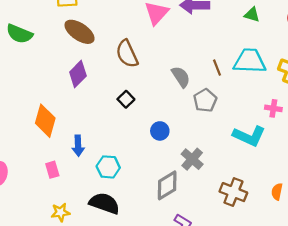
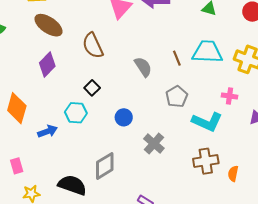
gray pentagon: (205, 100) -> (177, 97), moved
blue arrow: (78, 146) -> (48, 131), turned -108
cyan hexagon: (108, 167) -> (76, 113), moved
pink rectangle: (52, 170) -> (17, 166), moved
gray diamond: (167, 185) -> (105, 166), moved
brown cross: (233, 192) -> (206, 161), moved, turned -30

